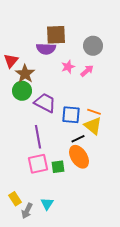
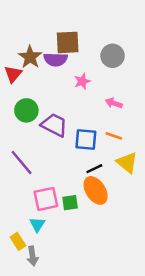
pink arrow: (87, 71) -> (114, 103), moved, turned -120
brown star: (25, 74) -> (30, 57), moved
yellow triangle: (93, 126) -> (127, 163), moved
purple line: (38, 137) -> (22, 163), moved, turned -30
cyan triangle: (47, 204) -> (37, 224), moved
gray arrow: (27, 211) -> (32, 256), turned -35

